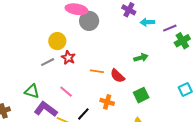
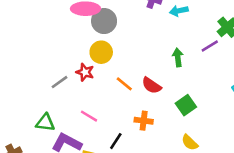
purple line: (170, 28) -> (210, 46), moved
yellow circle: (57, 41) -> (101, 52), moved
green arrow: (141, 58) -> (178, 57), turned -72
orange line: (97, 71) -> (124, 84), turned 40

